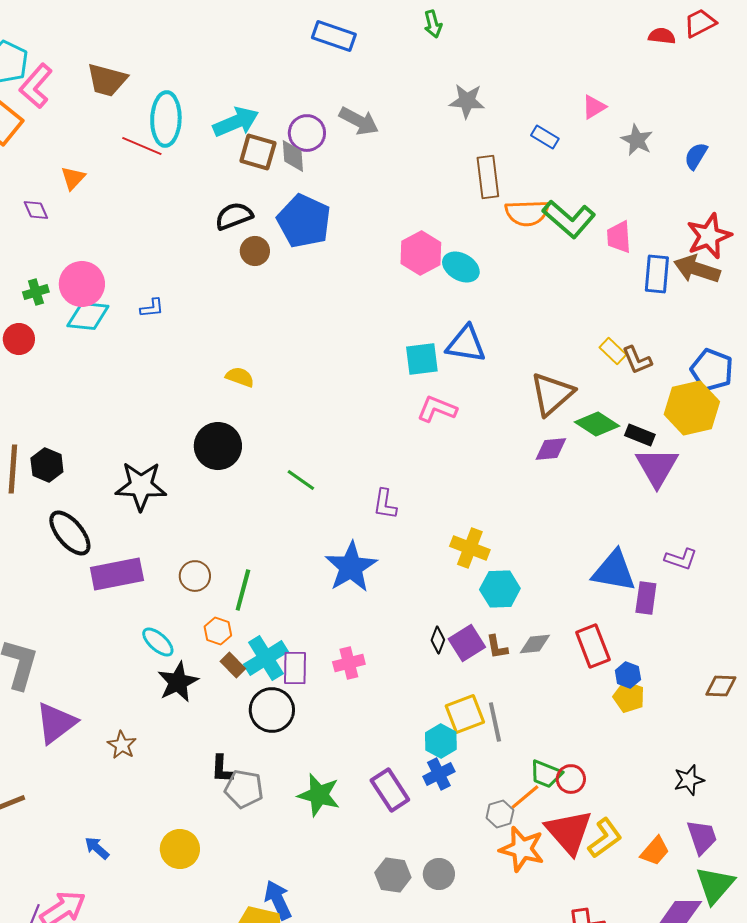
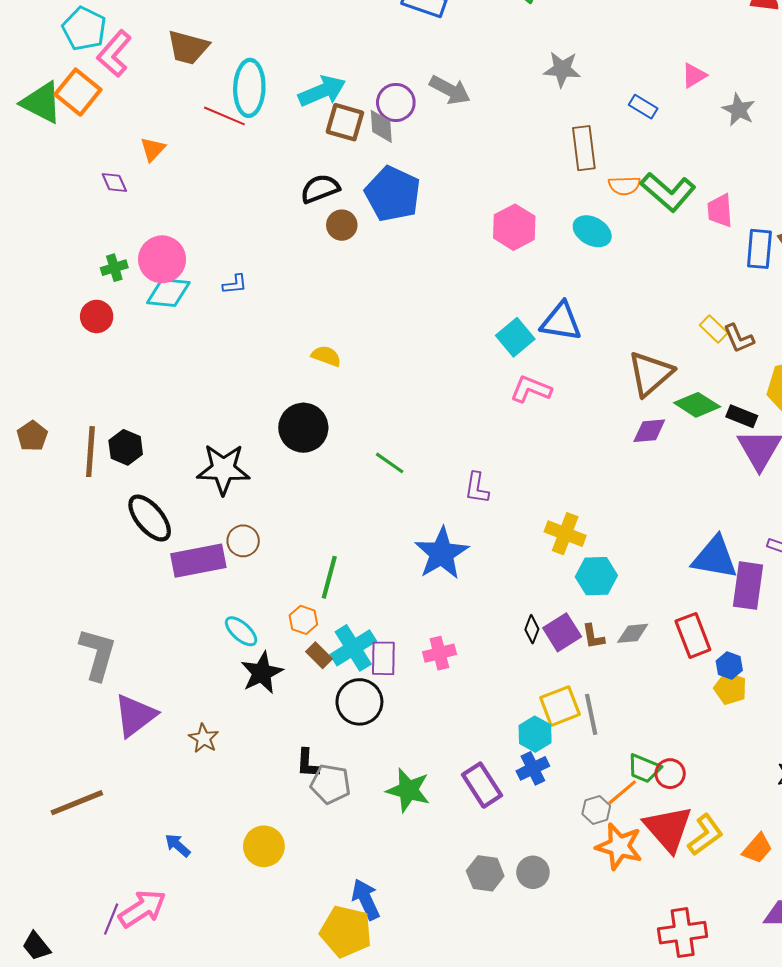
orange semicircle: (527, 213) -> (624, 186), size x0.7
cyan ellipse: (461, 267) -> (592, 231), moved
cyan square: (422, 359) -> (515, 337), turned -33
brown circle: (195, 576) -> (243, 541), moved
purple rectangle: (646, 598) -> (748, 586), size x1.4

